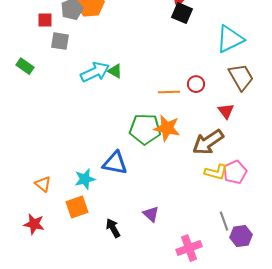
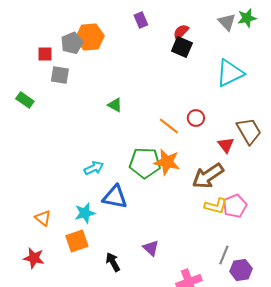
cyan arrow: (95, 72) -> (94, 168), moved, size x0.7
brown trapezoid: (241, 77) -> (249, 131), moved
orange line: (169, 92) -> (169, 126), turned 40
gray line: (224, 221) -> (224, 255), turned 42

